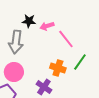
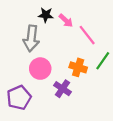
pink arrow: (47, 26) -> (66, 21), turned -120
pink circle: (14, 72) -> (40, 69), moved

